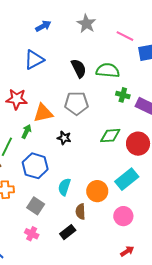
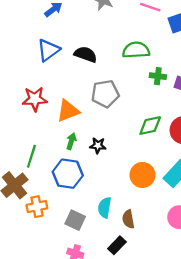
black semicircle: (79, 68) -> (86, 54), moved, turned -36
green arrow: (26, 131) -> (71, 141), moved
black star: (64, 138) -> (98, 145), moved
cyan semicircle: (64, 187) -> (105, 208), moved
orange circle: (97, 191) -> (142, 175), moved

